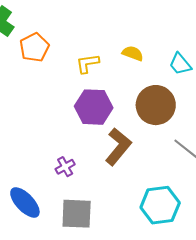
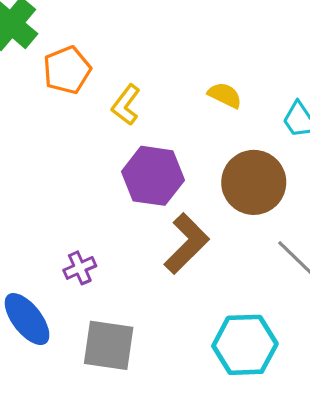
yellow L-shape: (88, 63) -> (126, 105), moved, turned -50
purple cross: (65, 167) -> (80, 268), moved

